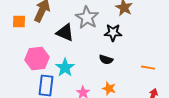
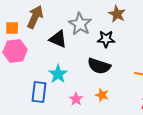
pink hexagon: (37, 59) -> (15, 51), moved
black semicircle: (106, 60) -> (99, 66), size x1.6

